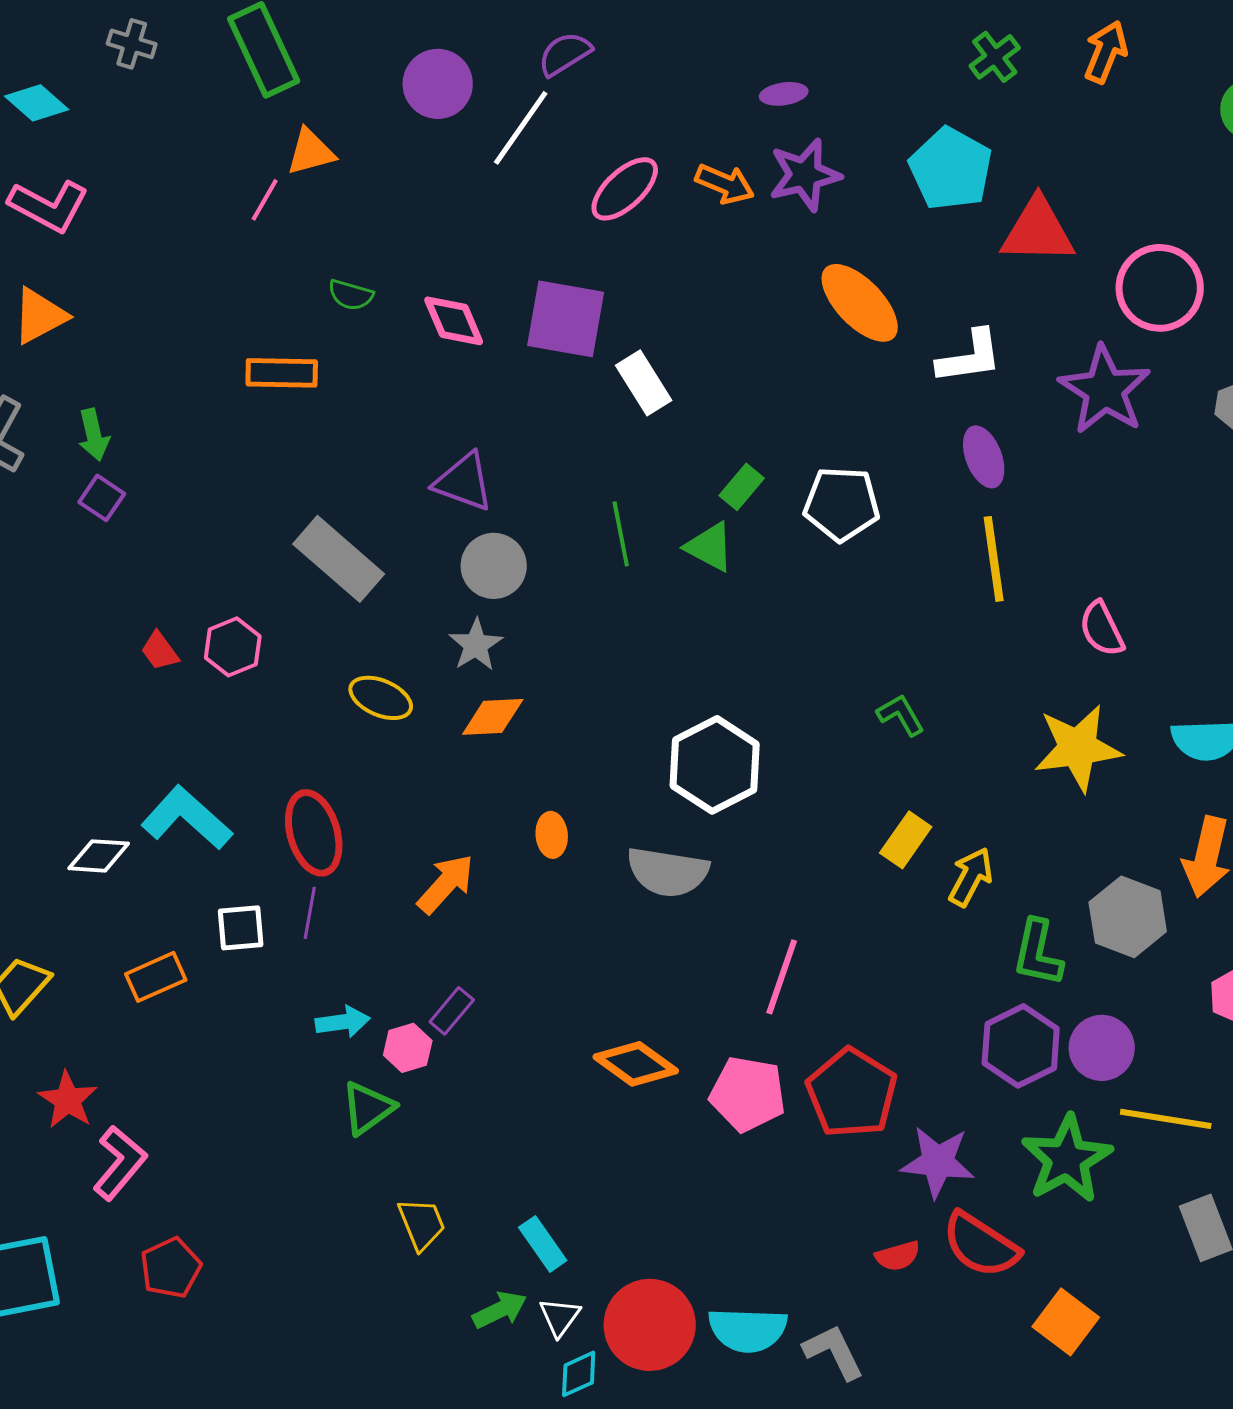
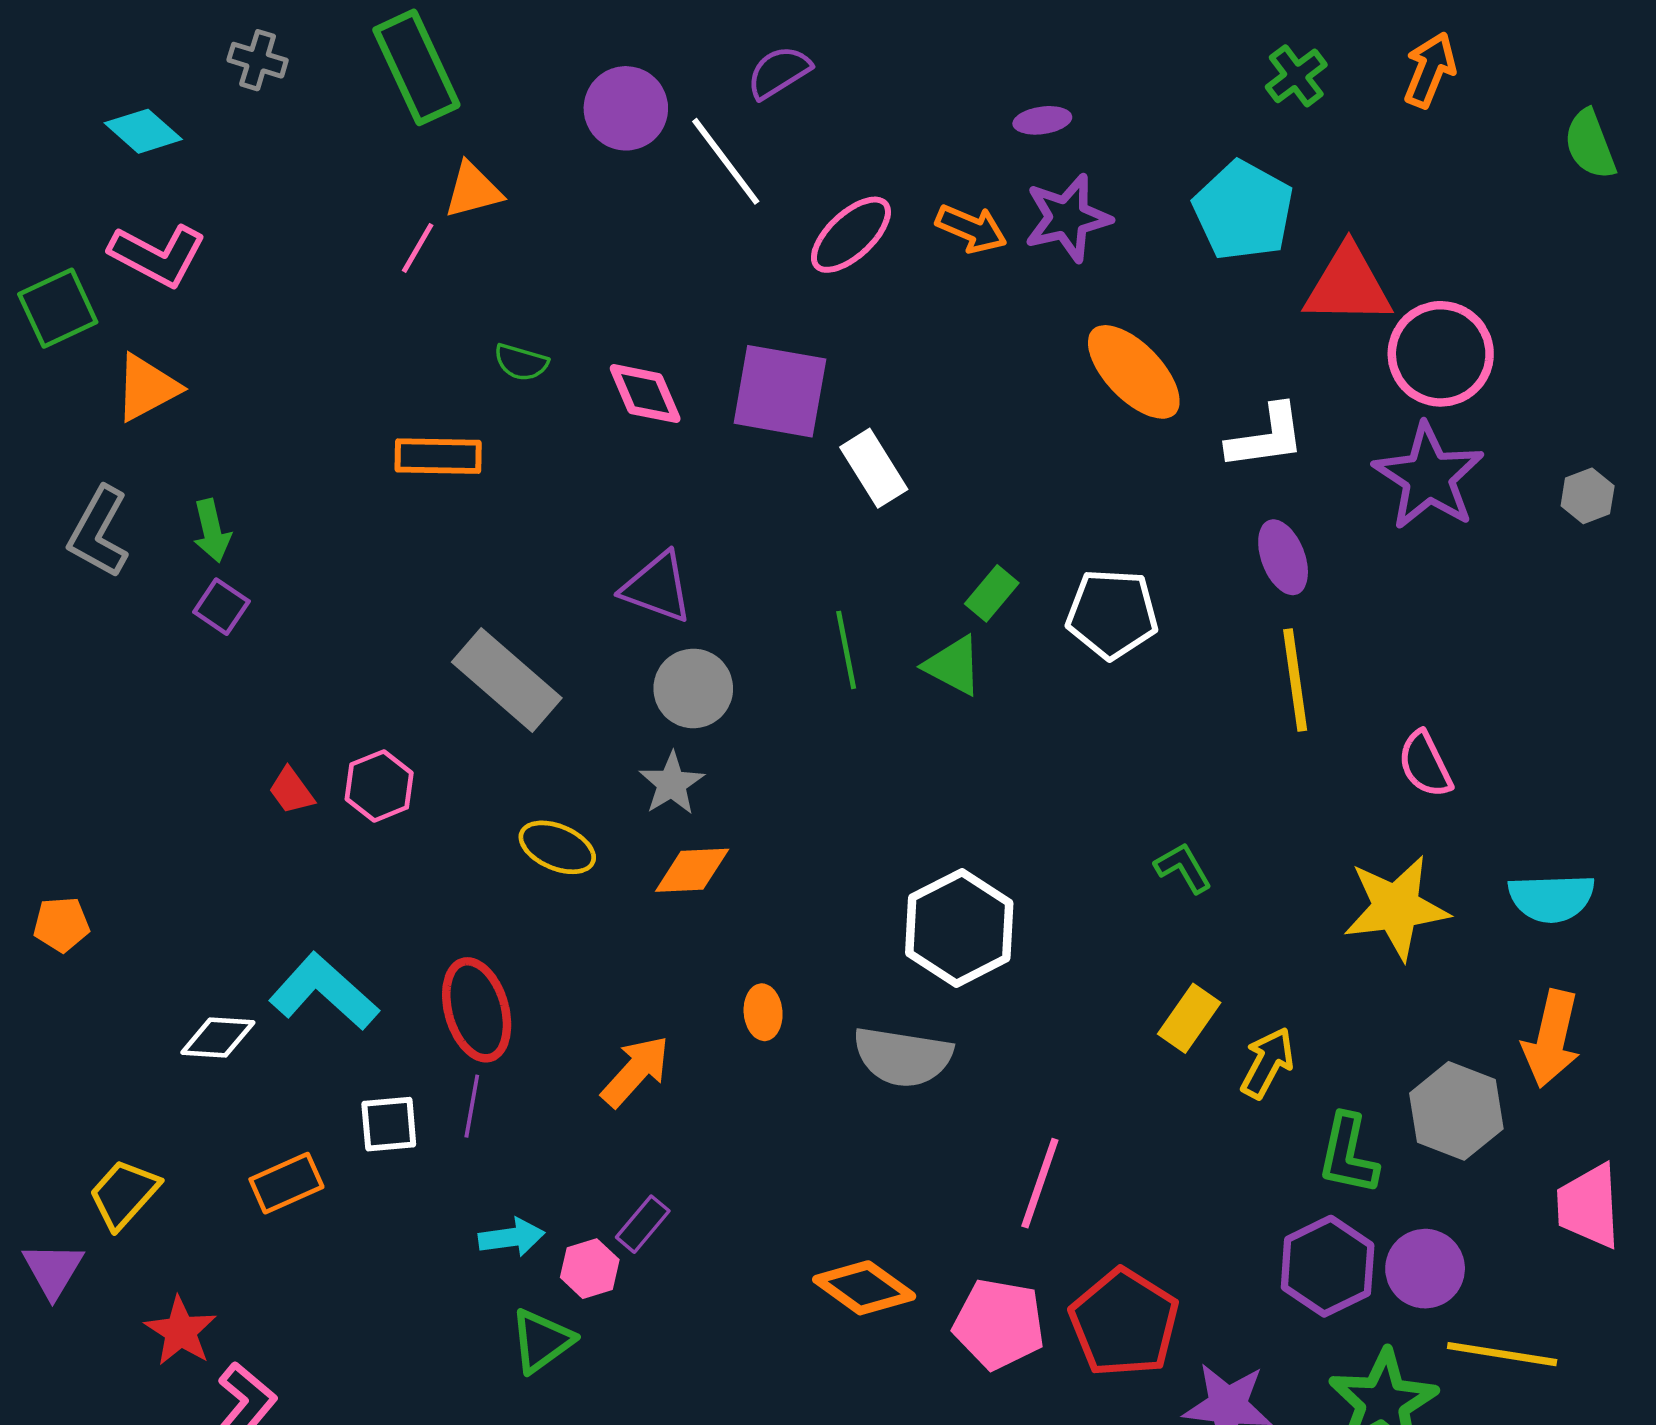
white line: (521, 128) -> (726, 161), turned -72
pink circle: (1160, 288) -> (1441, 354), moved

